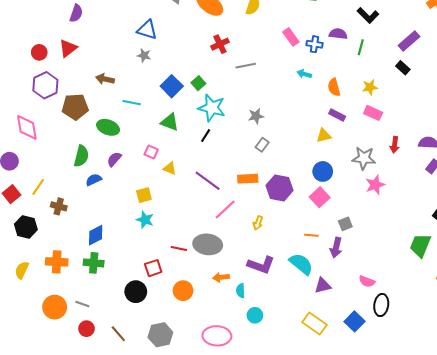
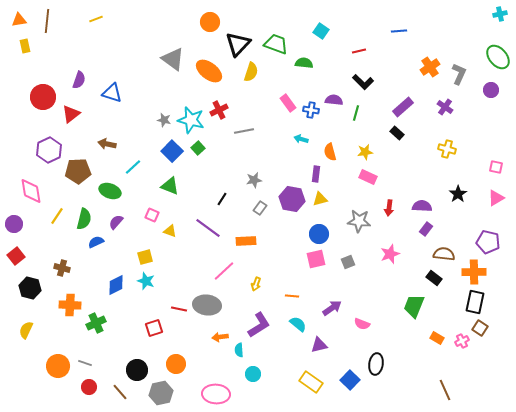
blue triangle: (147, 30) -> (112, 93), moved
red circle: (39, 52) -> (43, 97), moved, size x1.6
gray star: (144, 55) -> (164, 120), moved
cyan line: (132, 103) -> (133, 167), turned -54
cyan star: (212, 108) -> (191, 120), moved
purple rectangle: (337, 115) -> (316, 174), moved, turned 70
black line: (206, 136) -> (222, 199), moved
purple line: (208, 181) -> (208, 228), moved
pink star: (375, 185) -> (390, 254), moved
yellow line: (38, 187) -> (57, 216), moved
purple hexagon: (280, 188) -> (292, 199), moved
pink square: (320, 197) -> (316, 259), turned 30
gray square: (345, 224) -> (348, 262), moved
blue diamond: (96, 235) -> (116, 285), moved
orange line: (311, 235) -> (292, 296), moved
purple arrow: (336, 247) -> (332, 308), turned -138
orange cross: (57, 262) -> (70, 305), moved
green cross: (94, 263) -> (96, 323), turned -30
cyan semicircle: (301, 264) -> (298, 324), size x0.7
purple L-shape: (261, 265) -> (259, 325), turned -52
pink semicircle: (367, 281) -> (362, 324), moved
orange circle: (183, 291) -> (176, 364), moved
black circle: (136, 292) -> (137, 370), moved

